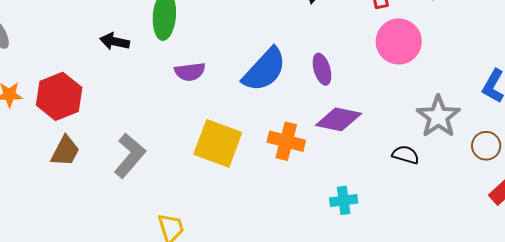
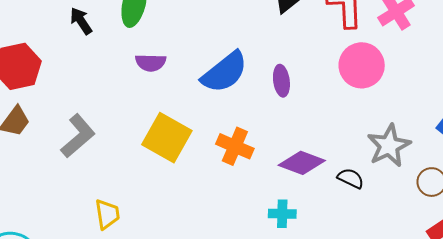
black arrow: (115, 42) -> (81, 21), turned 36
purple diamond: (339, 119) -> (302, 163), moved

